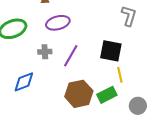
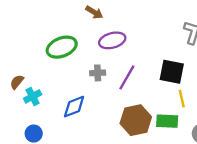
green rectangle: (107, 95) -> (167, 121), turned 30

